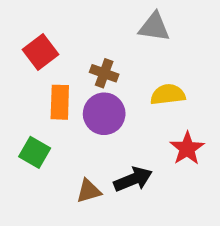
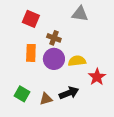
red square: (41, 52) -> (31, 19), moved, turned -30
yellow semicircle: (168, 94) -> (77, 61), moved
green square: (35, 152) -> (22, 94), moved

